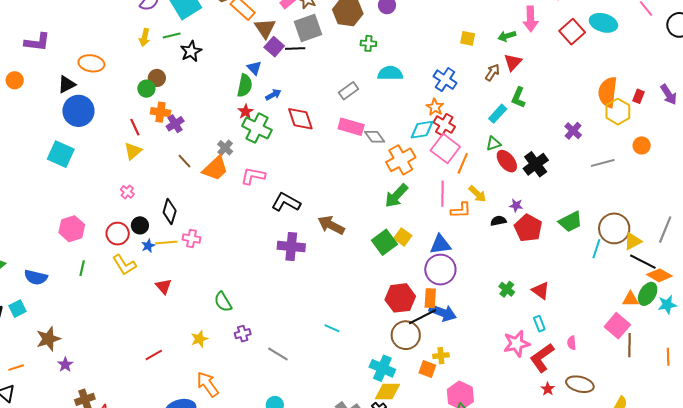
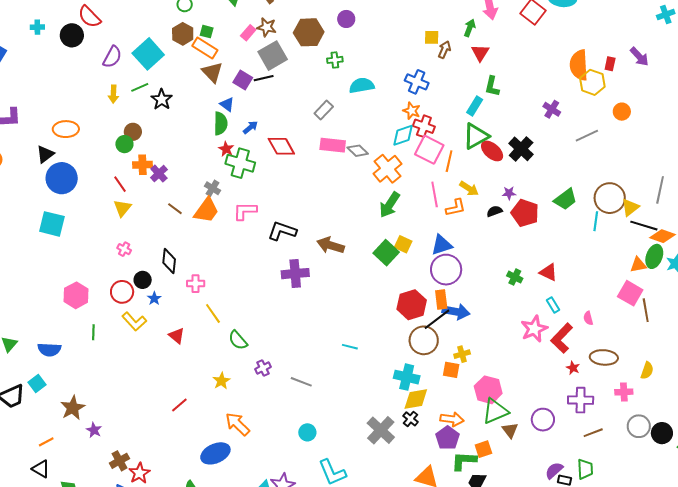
brown triangle: (265, 28) -> (212, 72), moved
green arrow: (507, 36) -> (470, 28), turned 138
brown arrow: (492, 72) -> (444, 50), moved
green triangle: (494, 144) -> (476, 136), size x1.8
yellow line: (166, 242) -> (213, 313), moved, turned 70

